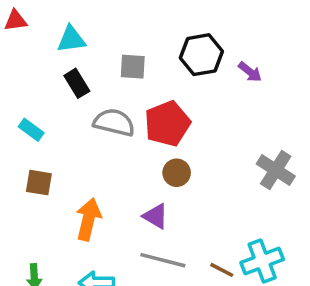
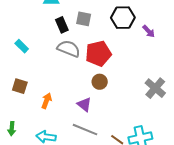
black rectangle: (77, 83) -> (62, 25), moved
brown square: (39, 183) -> (20, 86), moved
orange arrow: (88, 219) -> (47, 101), size x0.7

